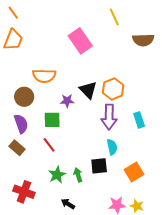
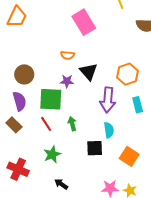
orange semicircle: (44, 76) -> (68, 55), moved, size x0.6
orange hexagon: (113, 89) -> (127, 74), moved
green square: (52, 120) -> (51, 99), size x1.4
orange square: (134, 172) -> (129, 156), turned -30
green arrow: (78, 175) -> (72, 124), moved

